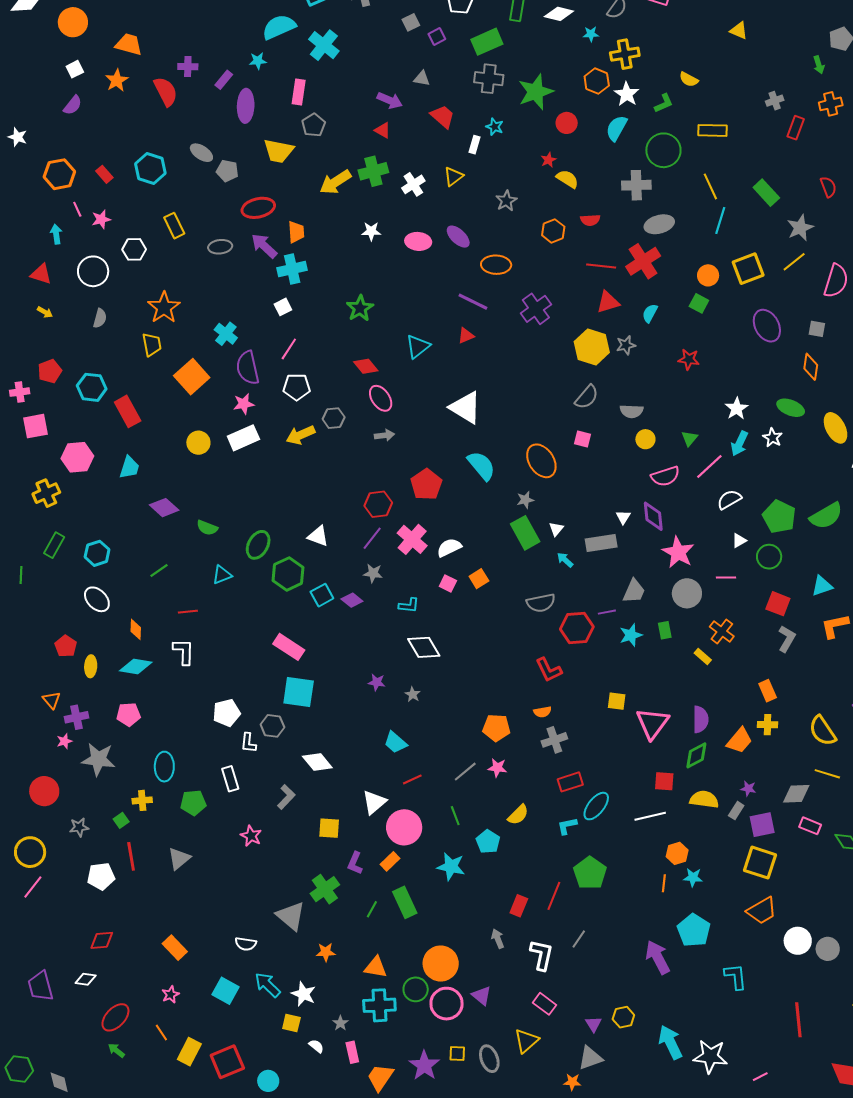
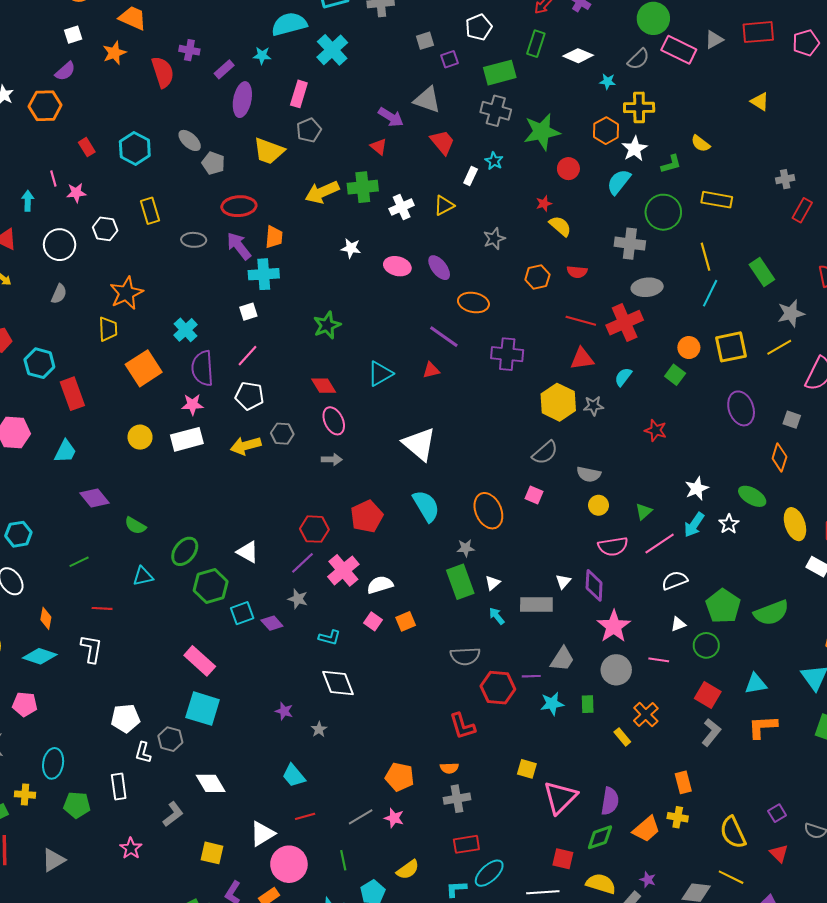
gray triangle: (422, 78) -> (427, 100), size x1.6
orange hexagon: (59, 174) -> (45, 106), moved
purple cross: (536, 309) -> (507, 354), turned 32

